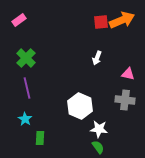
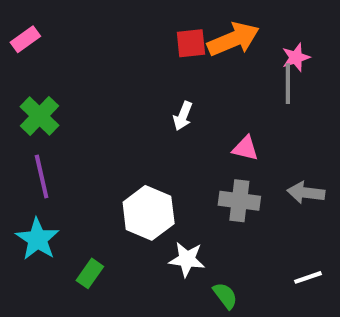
cyan star: (25, 119) -> (37, 239), size x1.5
green rectangle: (40, 138) -> (90, 273), moved, turned 32
green semicircle: (98, 147) -> (225, 296), moved

